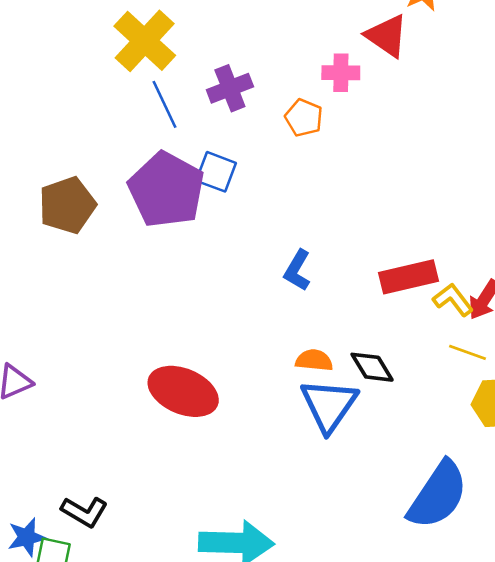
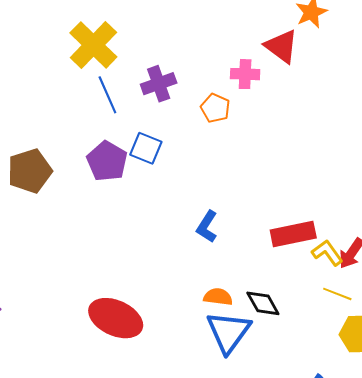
purple pentagon: (166, 190) -> (107, 161), size x0.7

